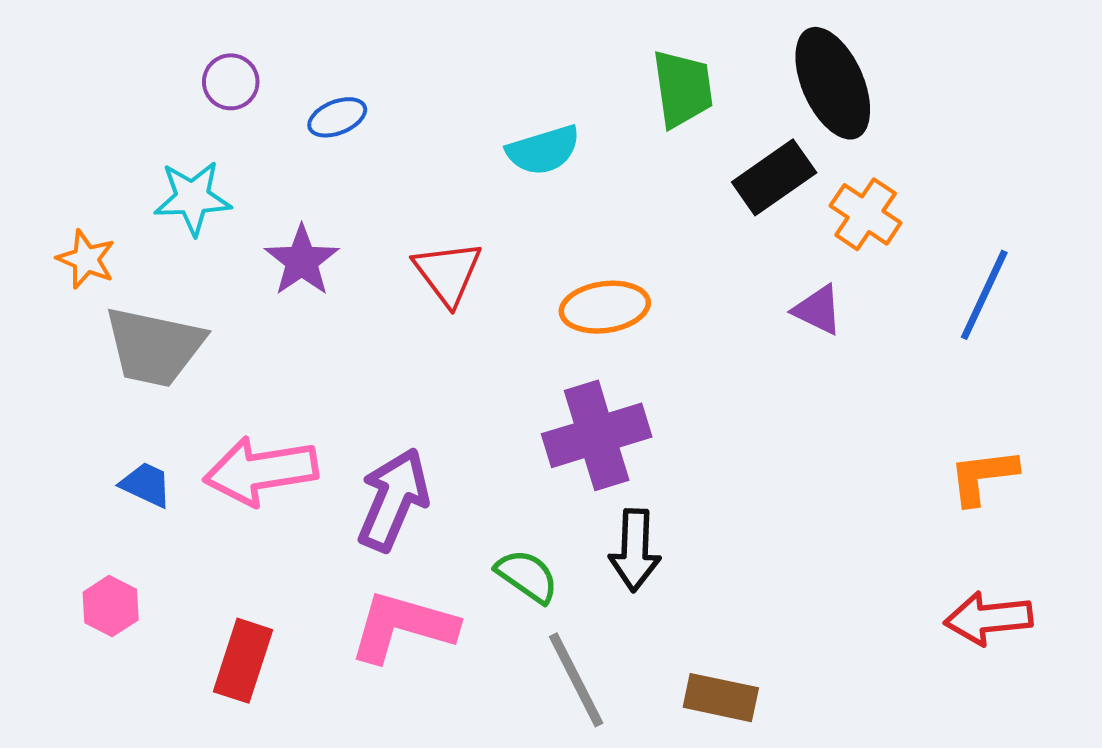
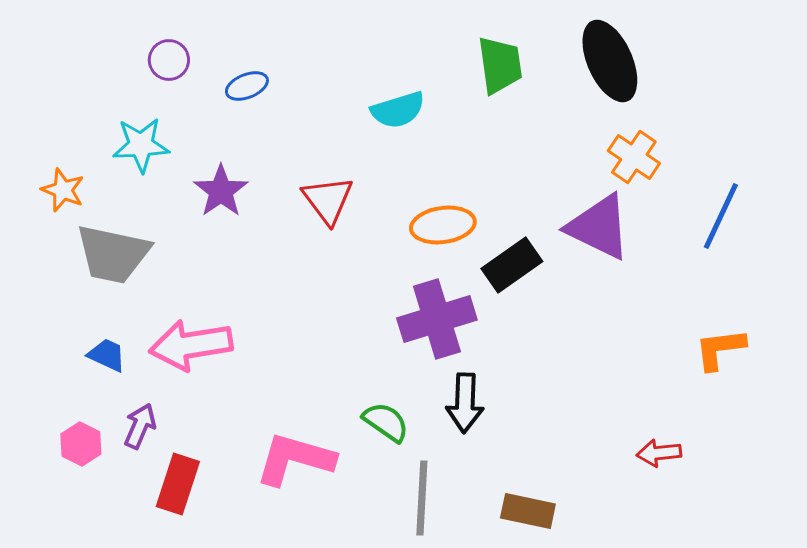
black rectangle: (774, 177) -> (512, 265), moved
purple triangle: (818, 310) -> (599, 227), size x1.8
purple arrow: (393, 500) -> (140, 426), moved, size x0.6
red arrow: (988, 618) -> (659, 453), moved, size x0.7
gray line: (576, 680) -> (422, 498), turned 30

